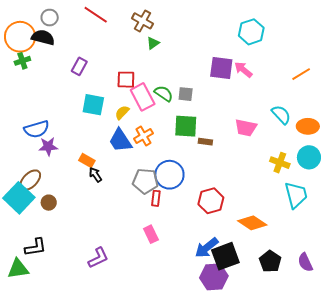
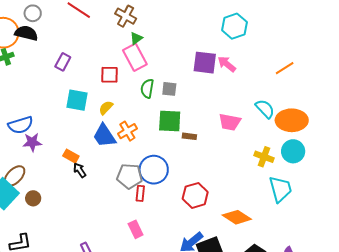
green semicircle: (164, 94) -> (147, 88), turned -114
pink rectangle: (143, 97) -> (135, 57), moved
orange ellipse: (308, 126) -> (292, 120), size x1.4

